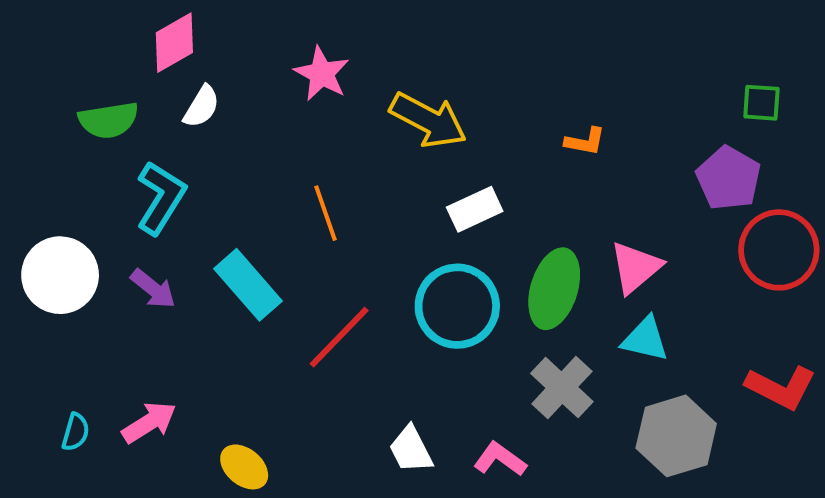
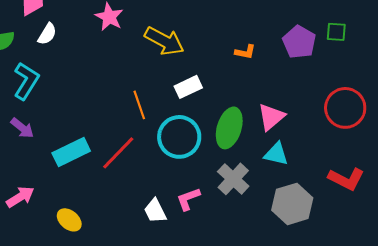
purple pentagon: (729, 178) -> (299, 42), moved
orange line: (326, 213) -> (139, 105), moved
cyan rectangle: (248, 285) -> (71, 152), moved, turned -75
pink L-shape: (500, 459) -> (188, 199), moved, turned -56

